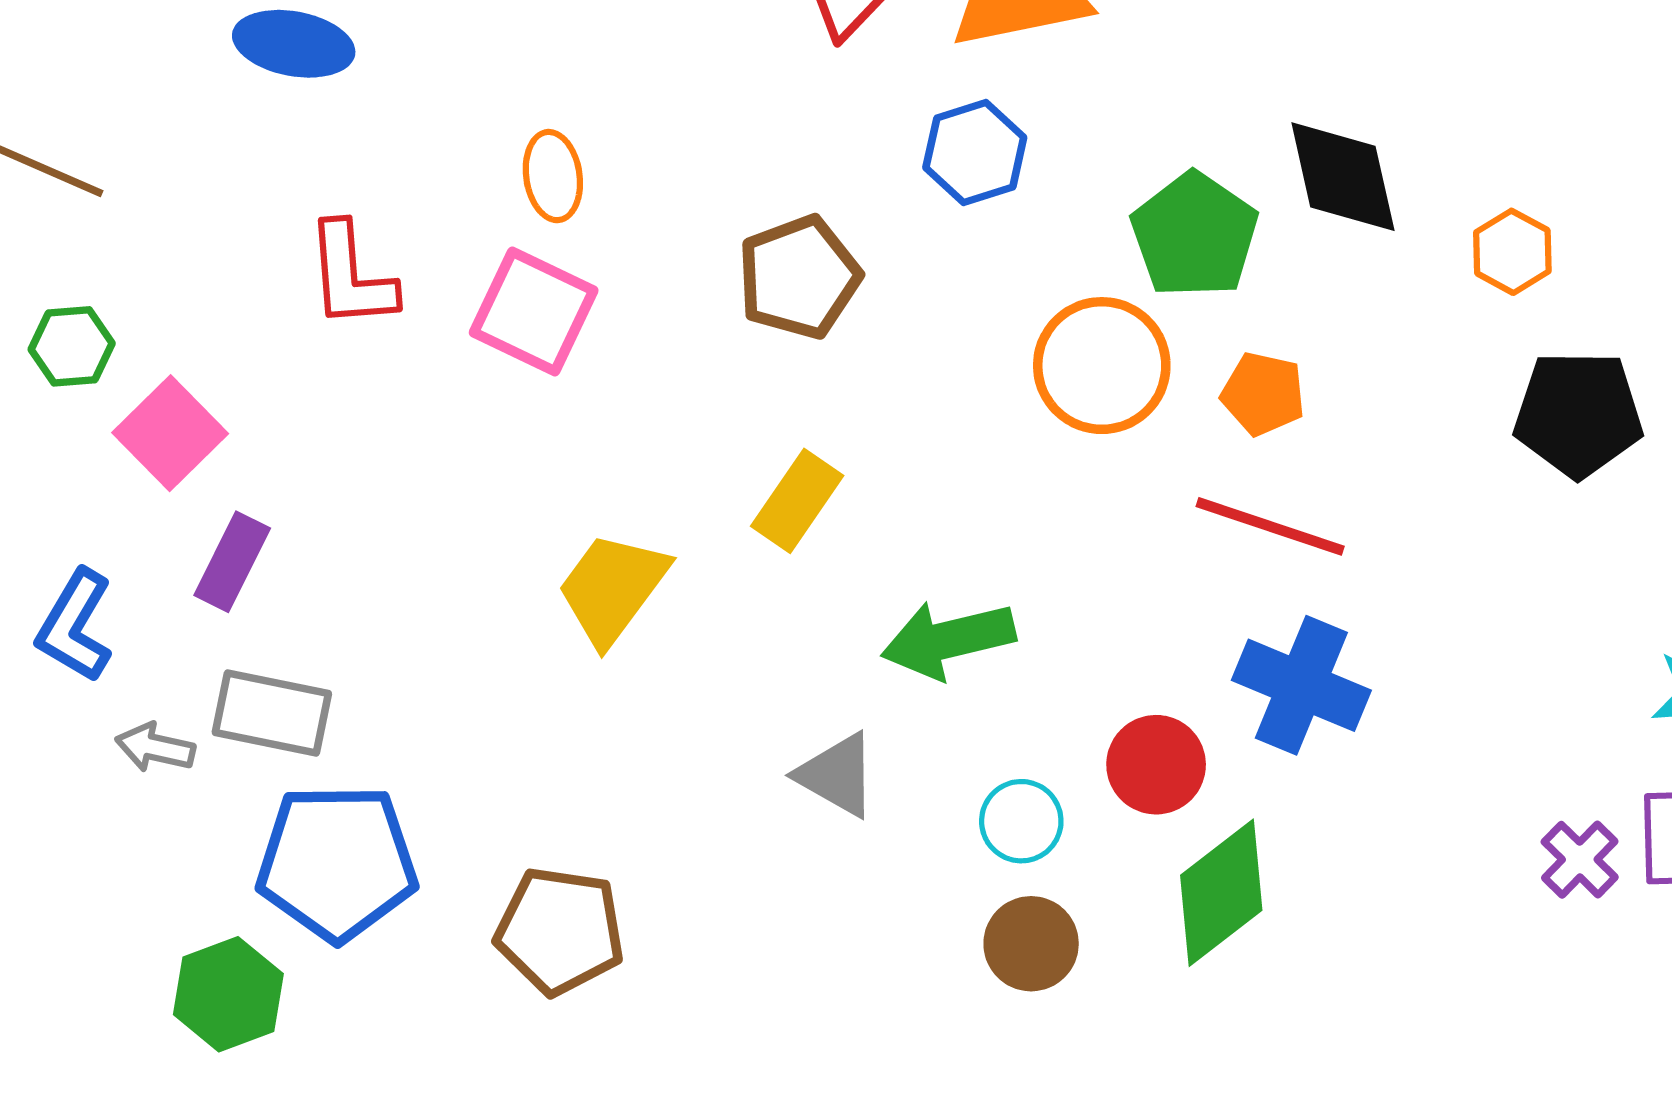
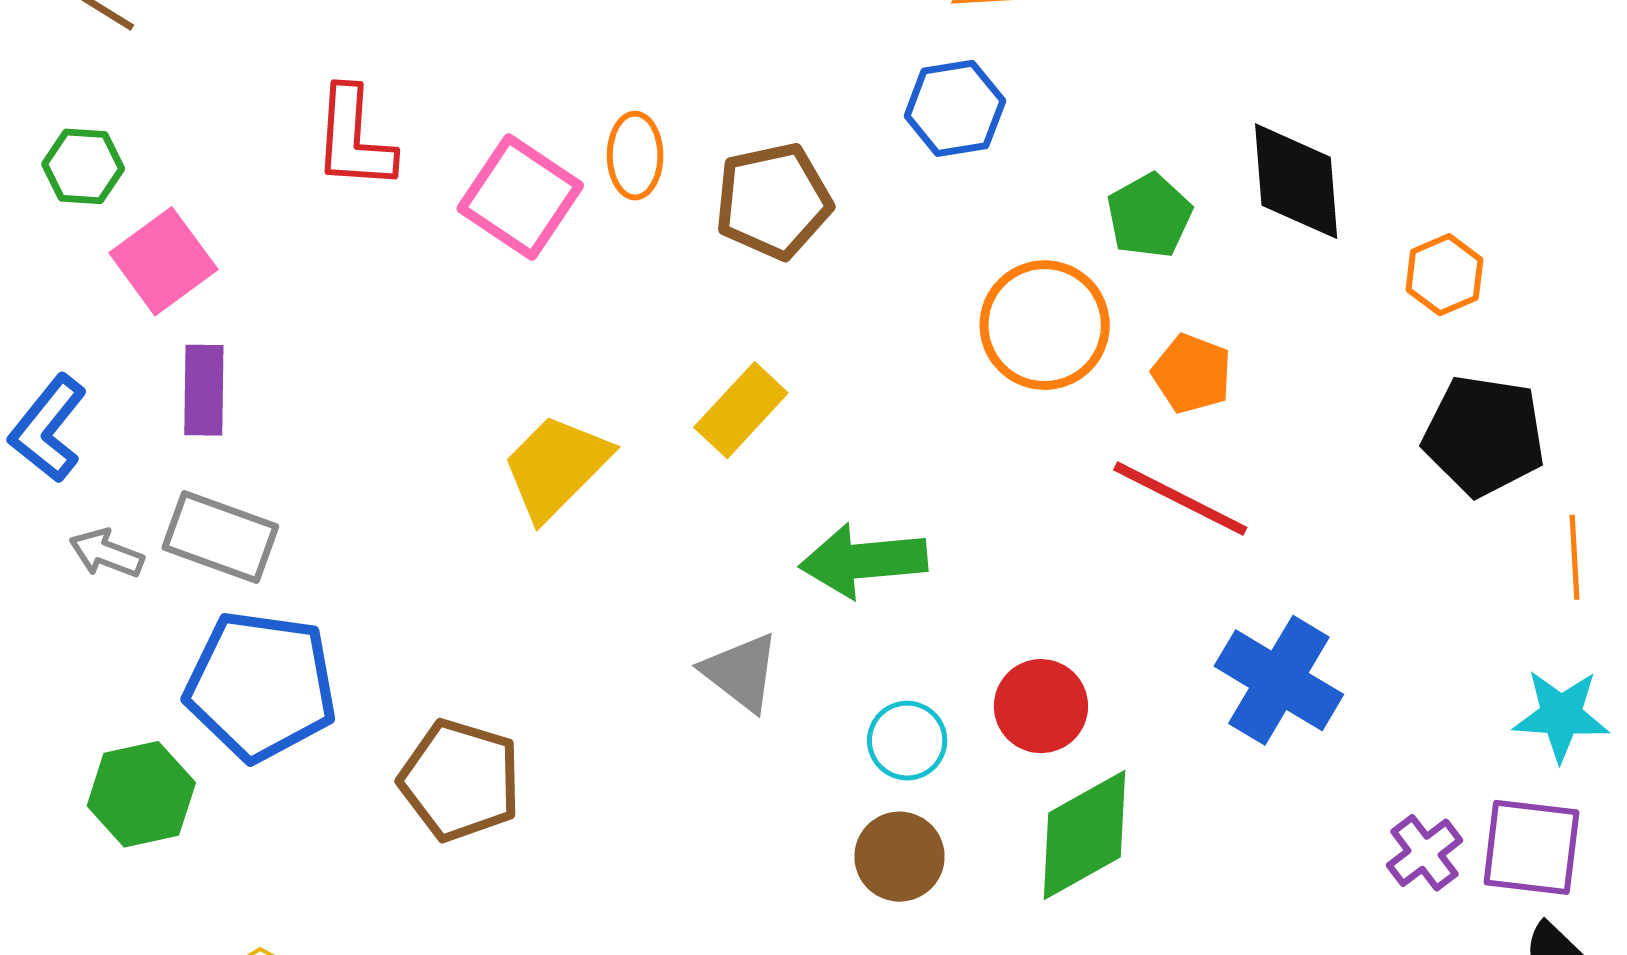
orange ellipse: (553, 176) -> (635, 156), moved
green pentagon: (1195, 235) -> (1149, 216), size x0.7
purple rectangle: (232, 562) -> (204, 390), turned -34
blue cross: (1301, 685) -> (1279, 680), moved

